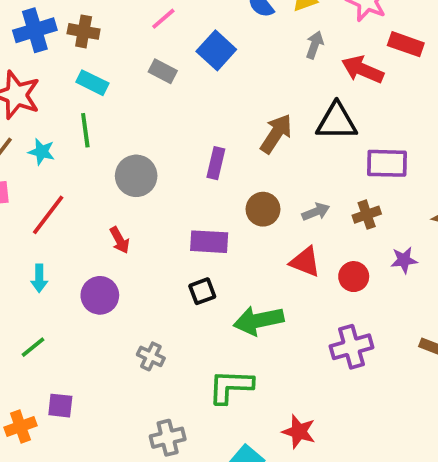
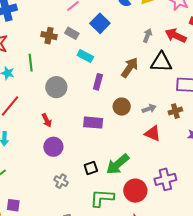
brown cross: (84, 31) -> (49, 36), moved
gray arrow: (315, 45) -> (147, 35), moved
cyan rectangle: (92, 83) -> (85, 56), moved
red triangle: (305, 262) -> (153, 133), moved
red circle: (354, 277) -> (135, 191), moved, size x1.5
black square: (202, 291) -> (91, 168), moved
purple circle: (100, 295) -> (53, 147), moved
green arrow: (259, 320) -> (118, 164), turned -30

